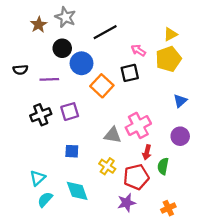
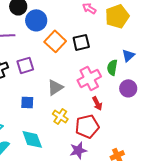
black square: (130, 73) -> (81, 42), moved
gray triangle: (113, 135) -> (55, 87), moved, turned -42
red arrow: (147, 152) -> (97, 103), turned -40
green semicircle: (163, 166) -> (112, 67), moved

